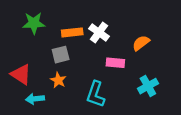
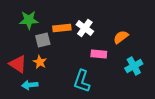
gray square: (61, 55) -> (43, 40), moved
orange star: (58, 80) -> (40, 62), moved
cyan cross: (148, 86) -> (134, 66), moved

